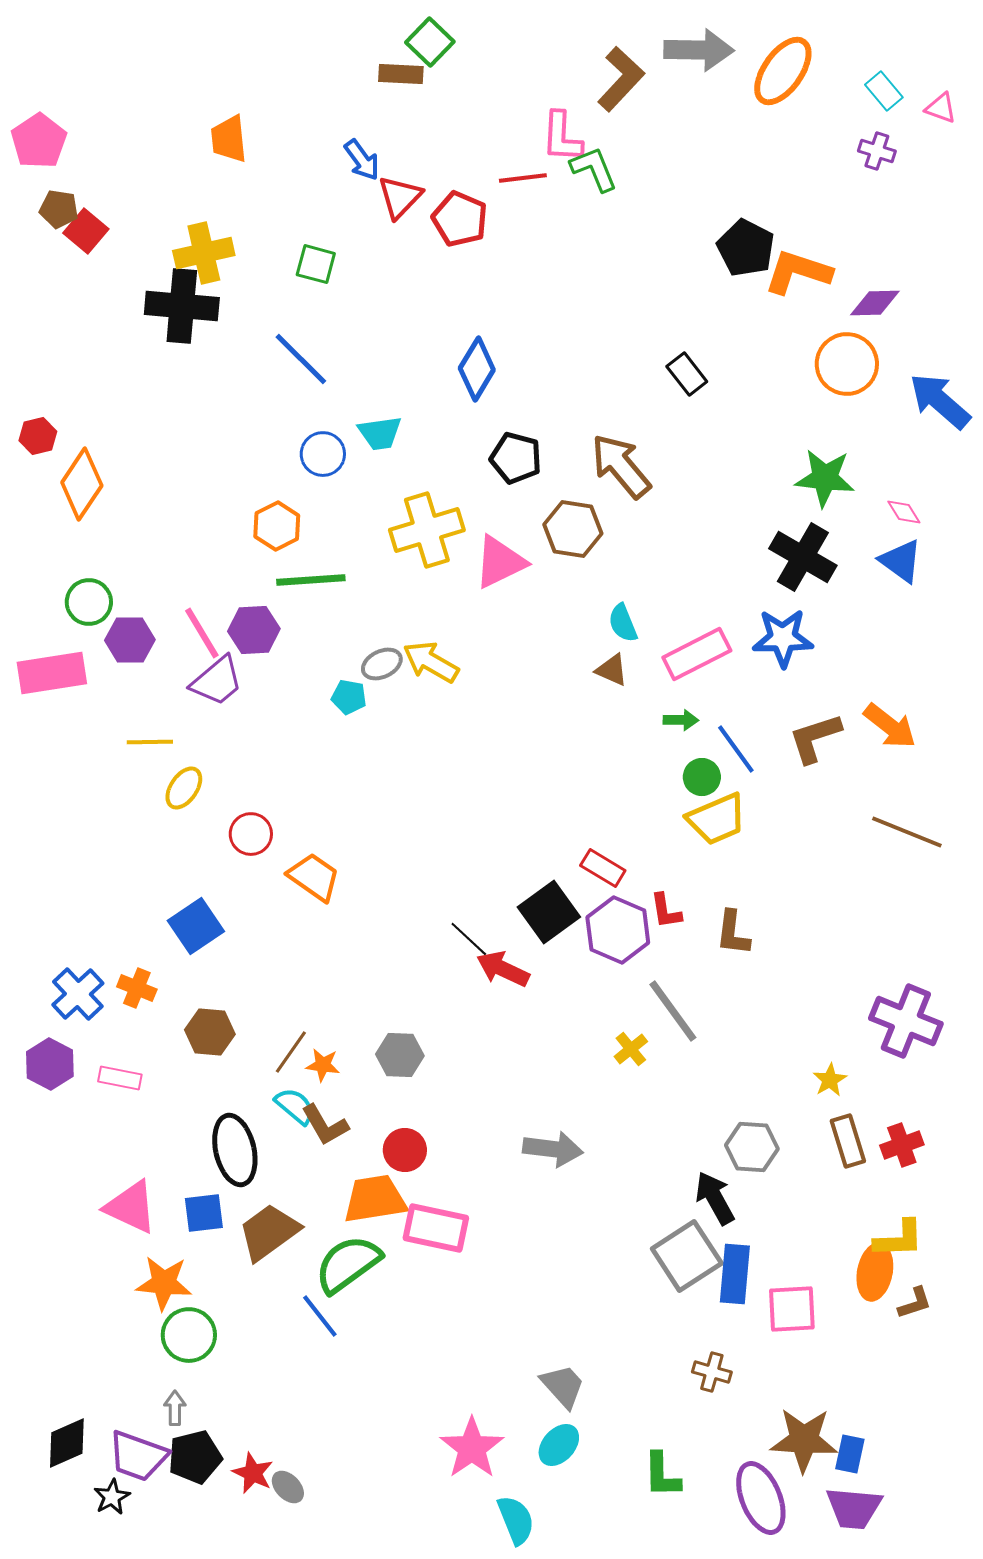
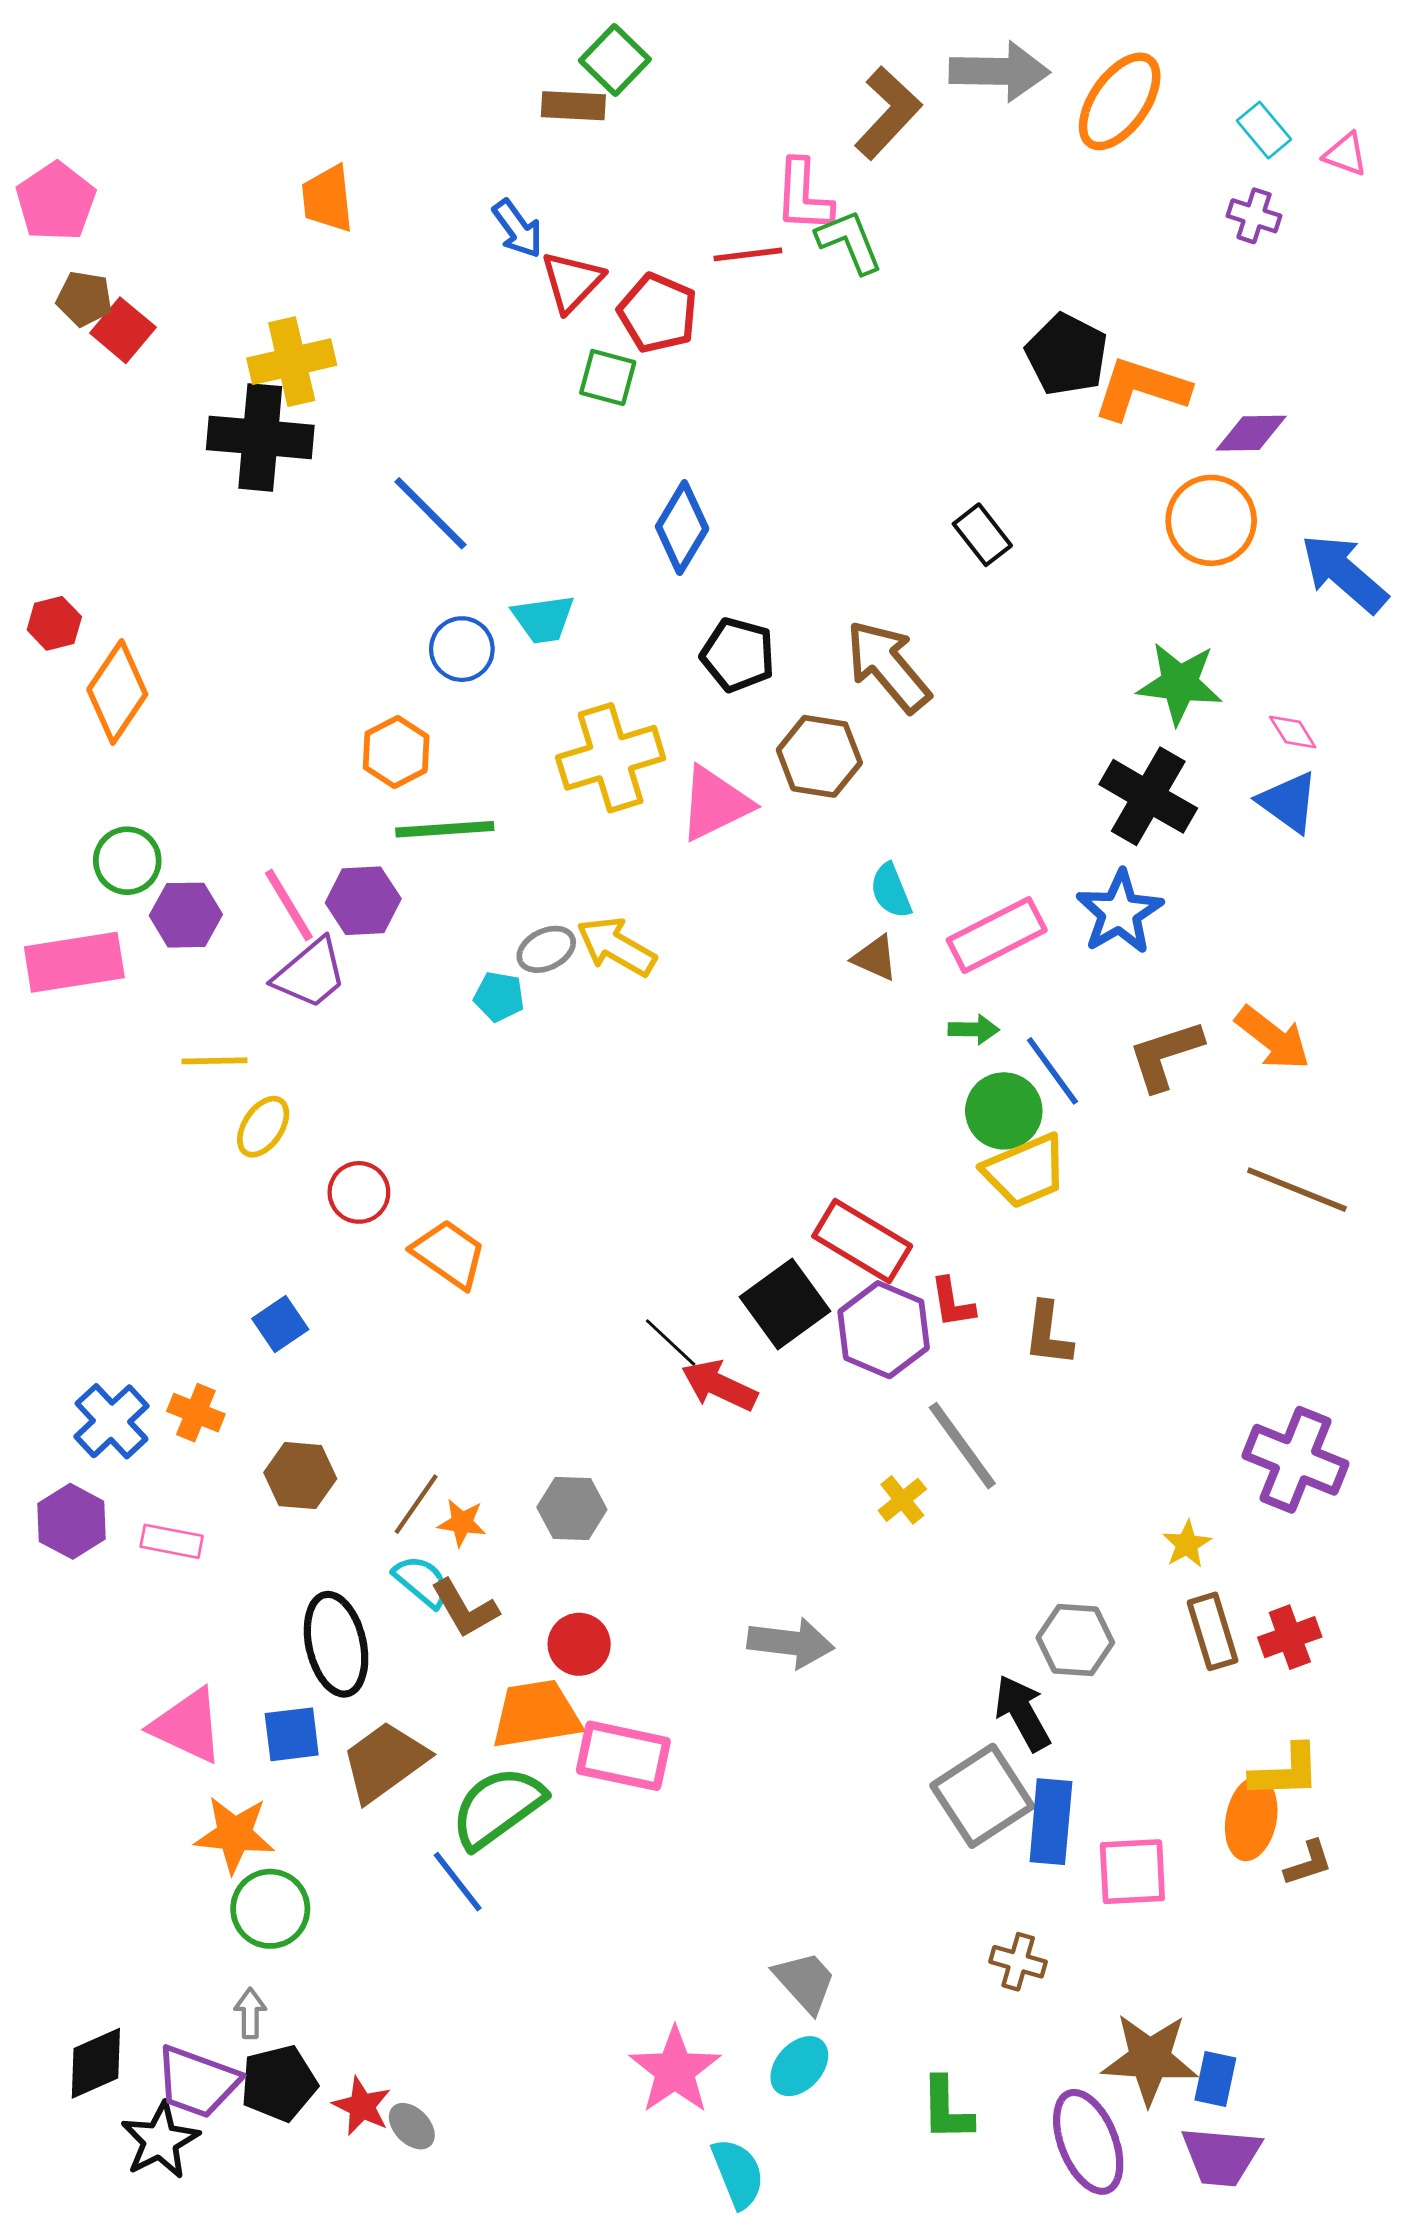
green square: (316, 264) -> (608, 377), moved
blue star: (783, 638) -> (1120, 912), turned -30
green circle: (702, 777) -> (1004, 1111), size x1.4
red rectangle: (603, 868) -> (862, 1241), size x1.5
blue square: (196, 926) -> (280, 1324), size x0.7
black star: (112, 1497) -> (160, 2140), size x1.5

